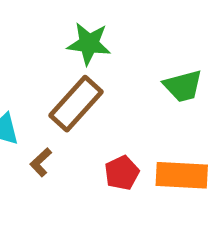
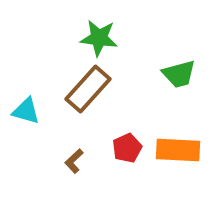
brown L-shape: (41, 162) -> (74, 161), moved

